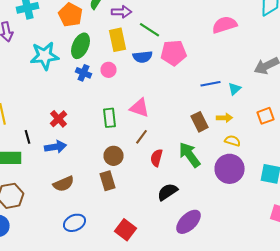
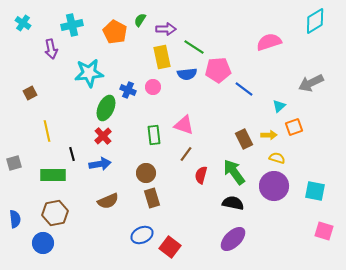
green ellipse: (80, 46) -> (106, 108), moved
blue line: (210, 84) -> (244, 89), moved, turned 48
orange square: (266, 116) -> (294, 127), moved
brown circle: (114, 156) -> (146, 173), moved
black semicircle: (168, 192) -> (233, 203), moved, turned 45
blue ellipse: (74, 223) -> (142, 235), moved

